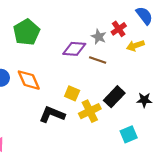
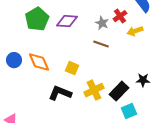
purple diamond: (74, 49) -> (67, 21), moved
yellow square: (72, 93) -> (72, 68), moved
black rectangle: (114, 97) -> (119, 91), moved

